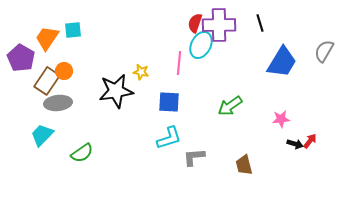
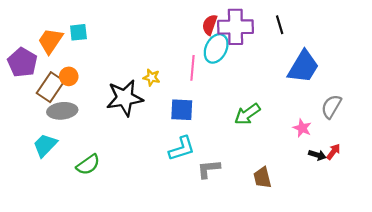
gray semicircle: (324, 51) -> (331, 107), moved
pink star: (281, 119) -> (302, 128), turned 30

